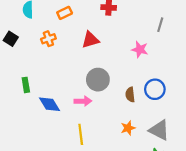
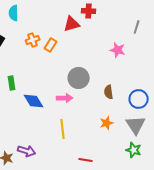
orange rectangle: (65, 13) -> (51, 45), moved, turned -32
red triangle: (90, 40) -> (72, 24), moved
blue circle: (155, 89) -> (139, 99), moved
gray triangle: (159, 130) -> (136, 125), turned 30

